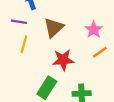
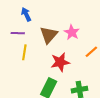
pink star: (94, 30) -> (72, 32), moved

